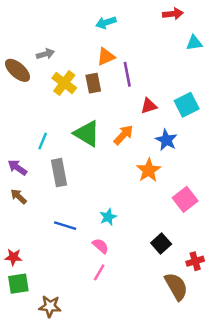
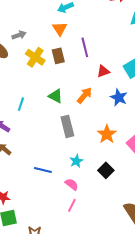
orange triangle: (106, 57) -> (60, 29), moved, turned -35
green triangle: (87, 134) -> (56, 96), size x0.7
orange star: (149, 170) -> (107, 134), moved
gray rectangle: (59, 173) -> (67, 126), moved
black square: (161, 243) -> (106, 170), moved

